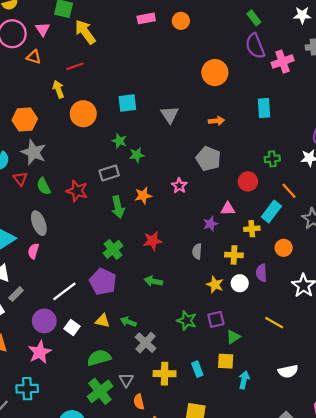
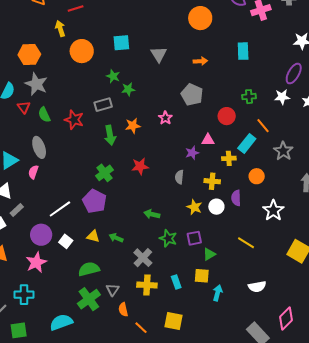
green arrow: (153, 281) -> (152, 214), moved
gray cross: (146, 343) -> (143, 258), moved

